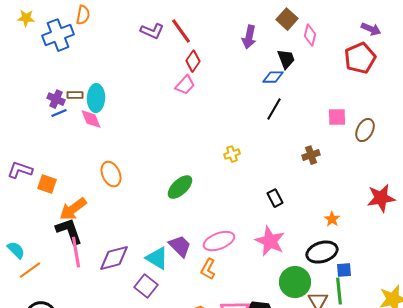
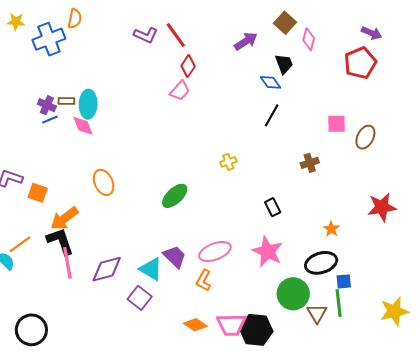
purple arrow: (249, 37) -> (246, 41), turned -135
blue diamond: (273, 77) -> (271, 82), turned 55
orange line: (30, 270) -> (20, 244), moved

